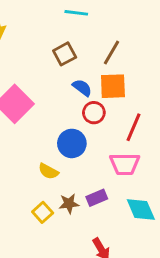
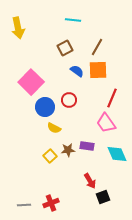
red circle: (94, 113) -> (69, 100), moved
blue circle: (72, 143) -> (45, 107), moved
pink trapezoid: (125, 164) -> (106, 123), turned 55
purple rectangle: (97, 198) -> (87, 146), turned 32

